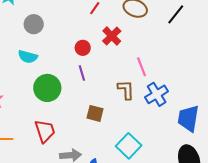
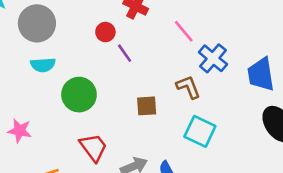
gray circle: (34, 24) -> (37, 23), size x1.5
purple line: (82, 73) -> (125, 53), moved
brown L-shape: (126, 90) -> (188, 87), moved

